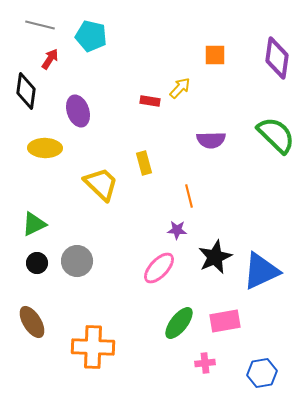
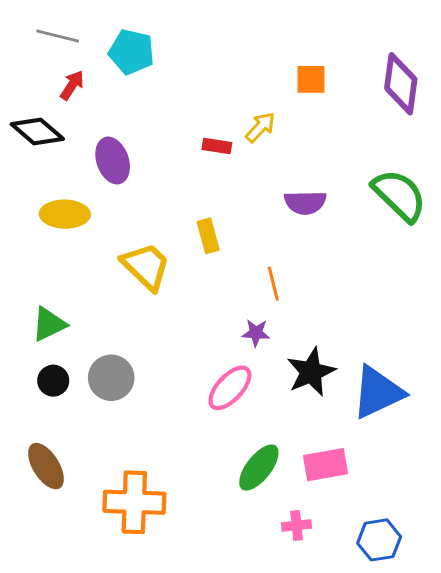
black diamond: (26, 91) -> (37, 132), turned -57

